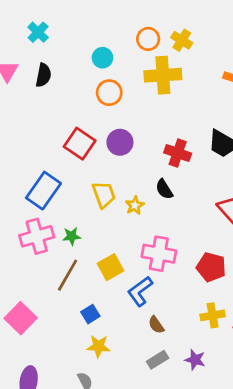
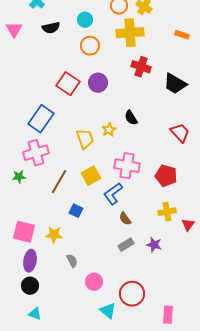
black semicircle: (43, 75) -> (51, 28), moved, turned 66
red cross: (178, 153) -> (141, 67), moved
yellow trapezoid: (104, 195) -> (85, 139), moved
green star: (72, 236) -> (19, 177), moved
blue square: (90, 314) -> (76, 211), turned -32
pink square: (21, 318) -> (24, 232), moved, turned -30
yellow star: (98, 346) -> (54, 235), moved

